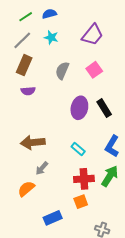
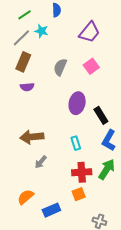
blue semicircle: (49, 14) -> (57, 10), moved, turned 104
cyan star: (51, 37) -> (41, 31), moved
black rectangle: (104, 108) -> (101, 115), moved
cyan rectangle: (78, 149) -> (76, 143), turned 32
orange semicircle: (26, 189) -> (26, 197), moved

